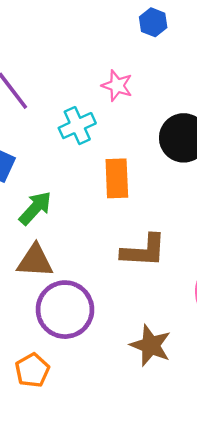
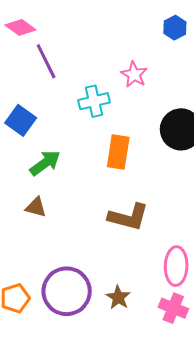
brown triangle: (35, 261) -> (36, 207), size x0.7
purple circle: (65, 310) -> (67, 291), moved
brown star: (151, 345) -> (118, 297), size x0.7

